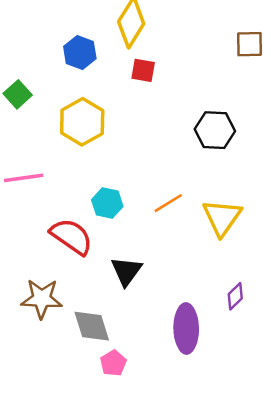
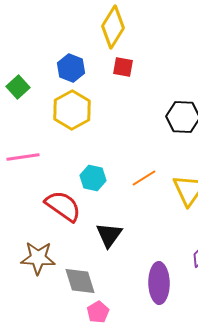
blue hexagon: (80, 52) -> (71, 68), moved

